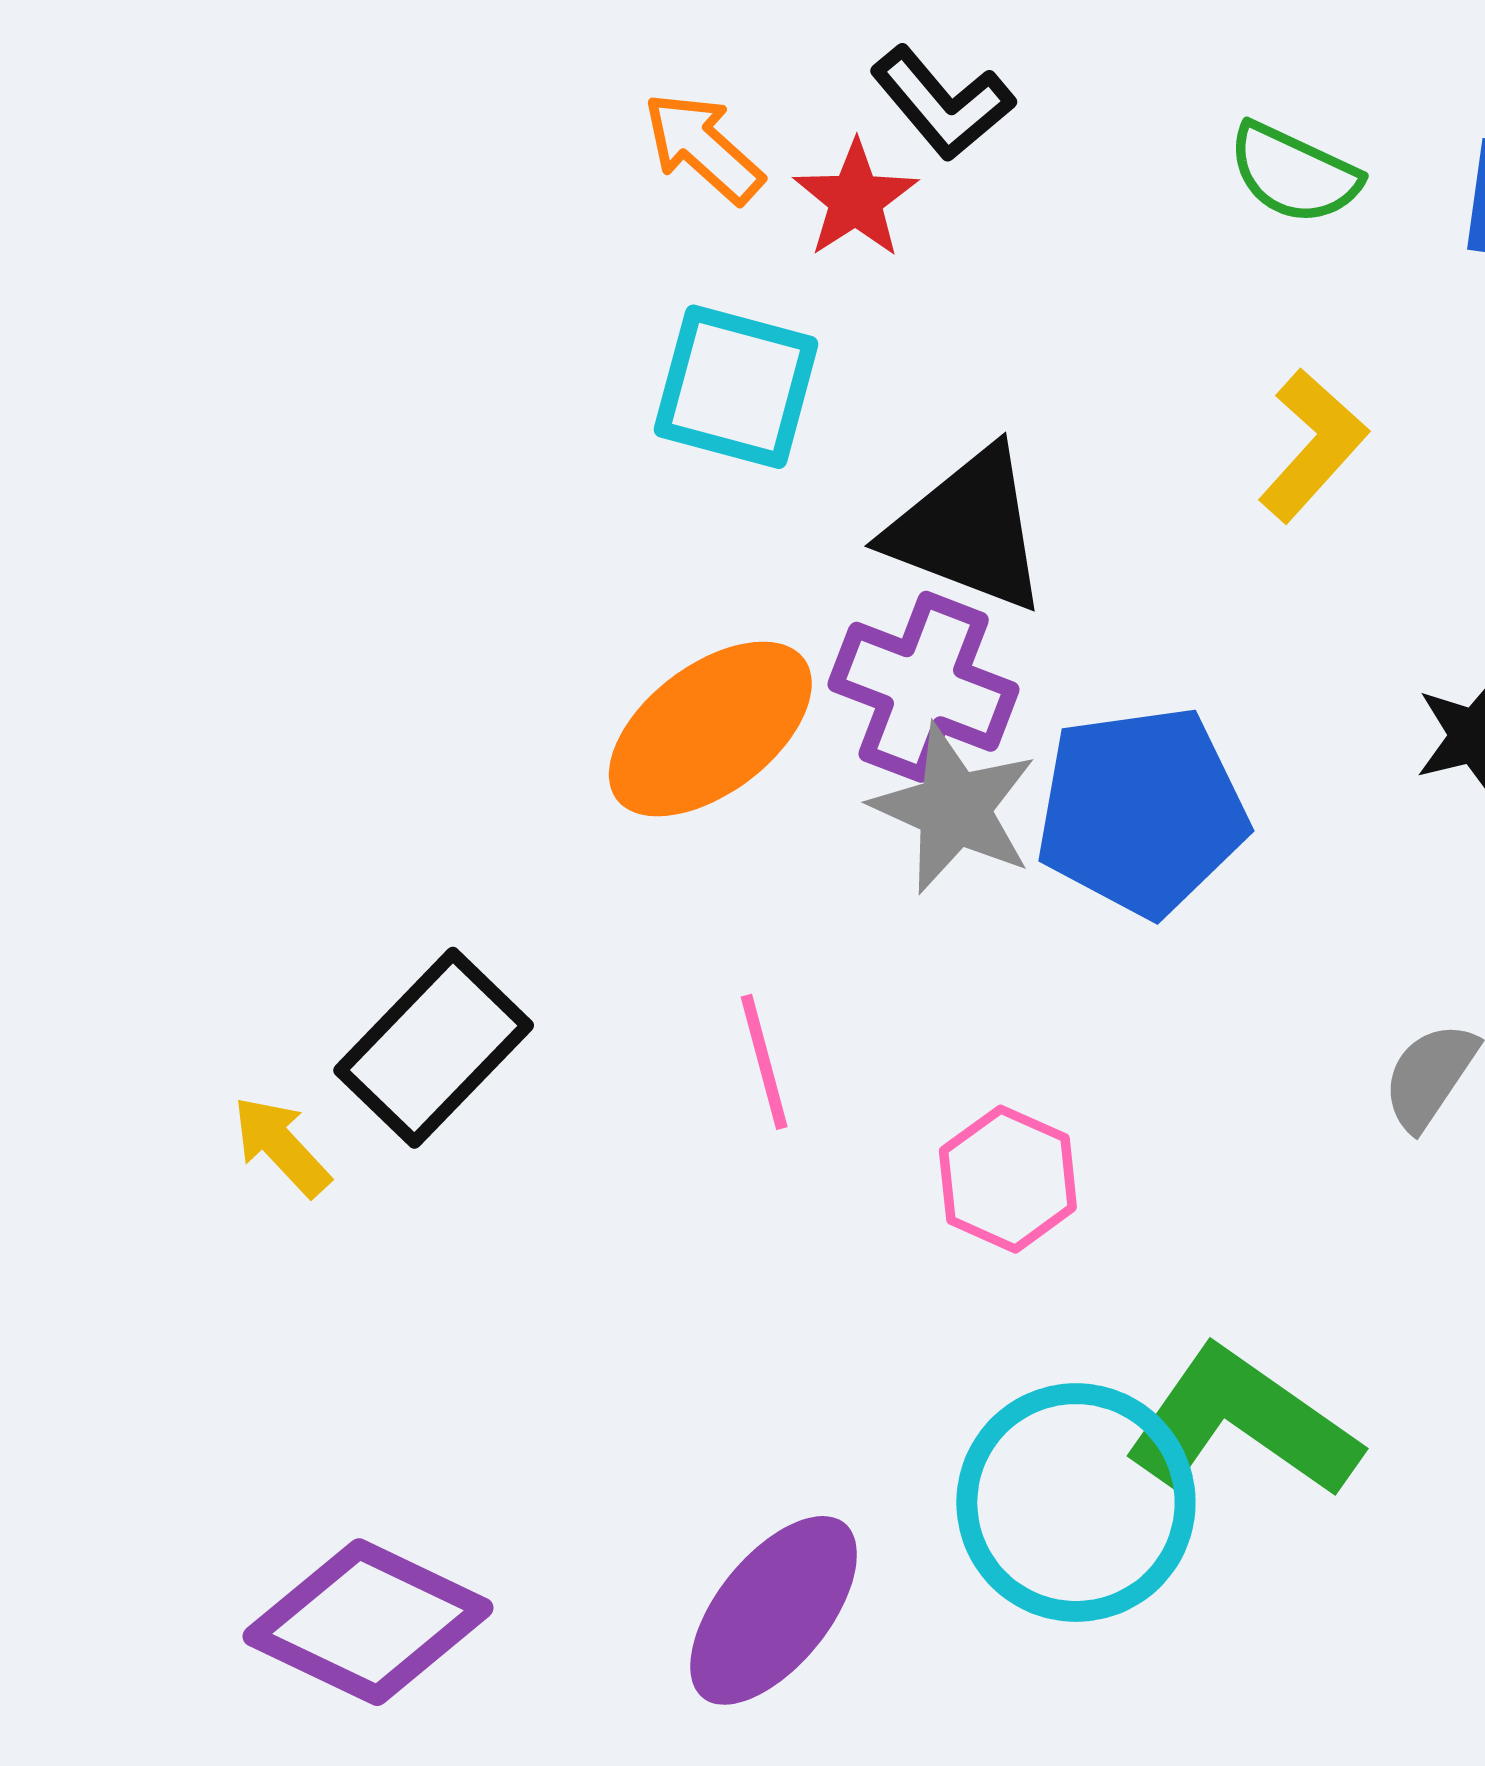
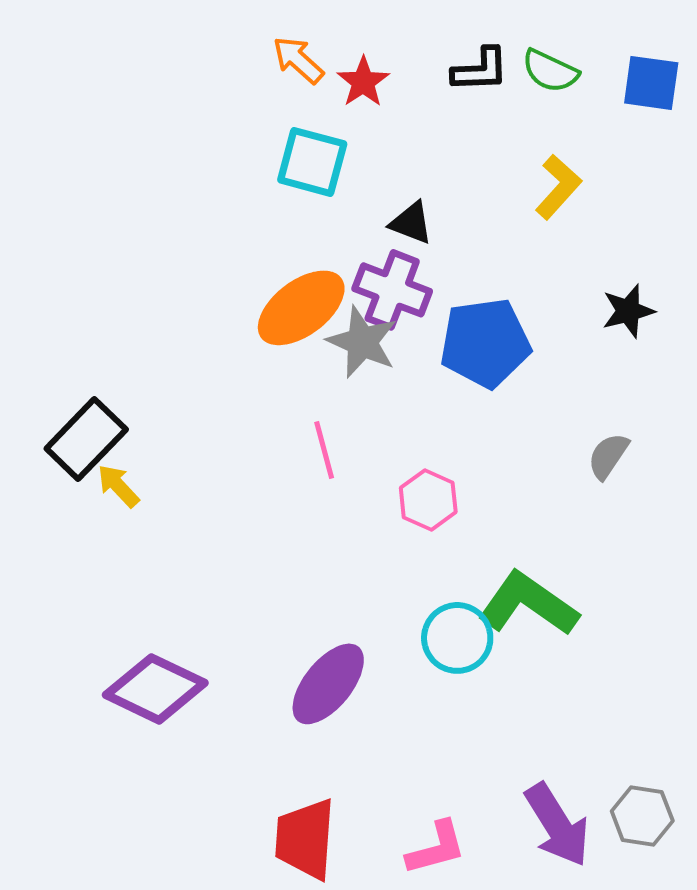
black L-shape: (942, 103) -> (480, 70), moved, turned -52
black triangle: (968, 530) -> (411, 223), size x0.6
gray star: (954, 809) -> (362, 342), moved
black rectangle: (434, 1048) -> (86, 439), moved
cyan circle: (1076, 1503) -> (457, 638), size x0.7

